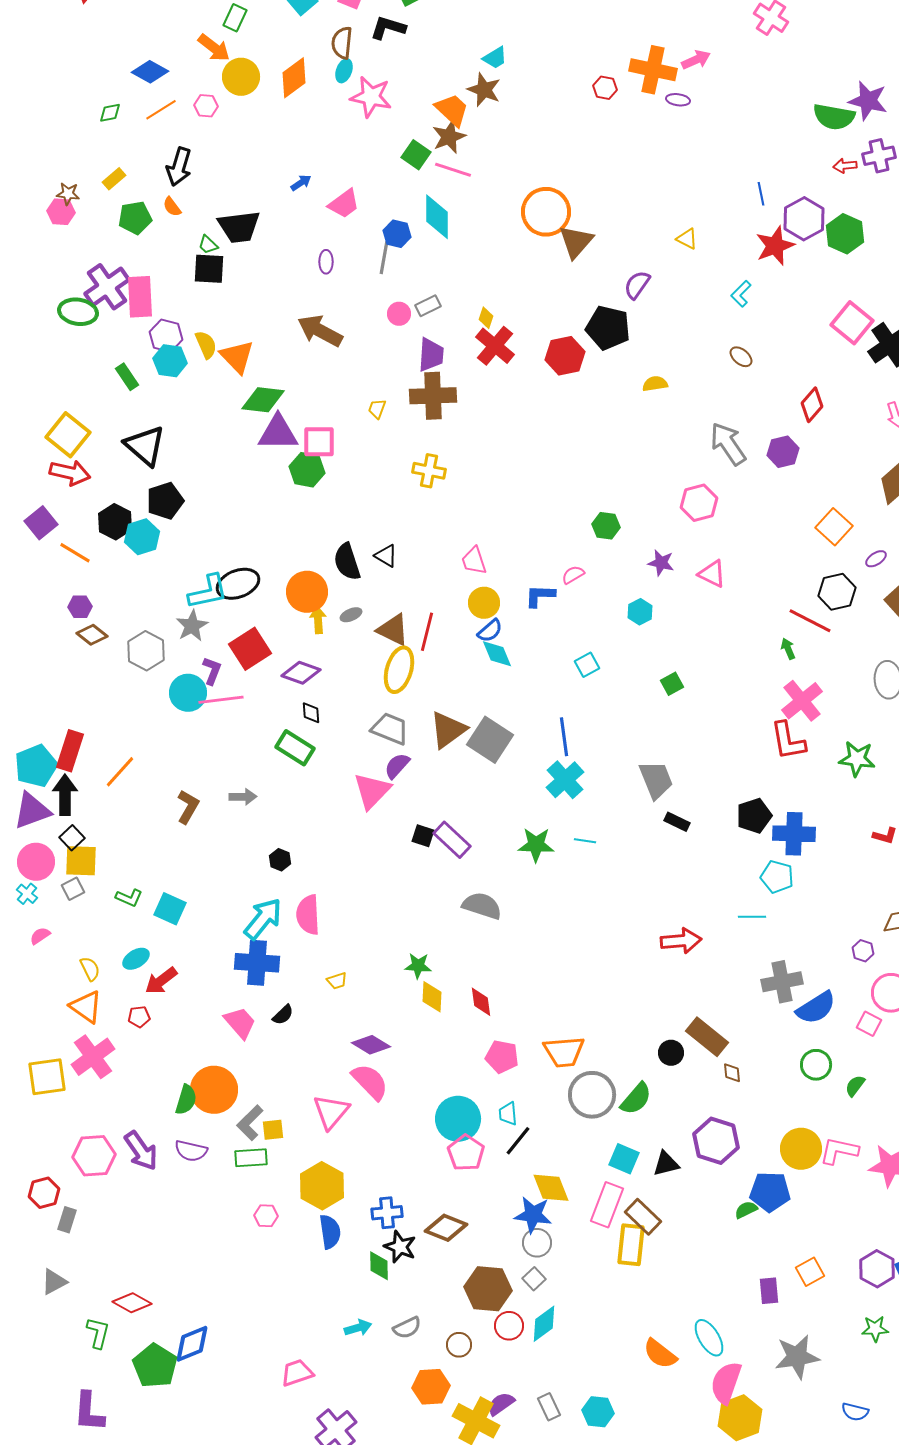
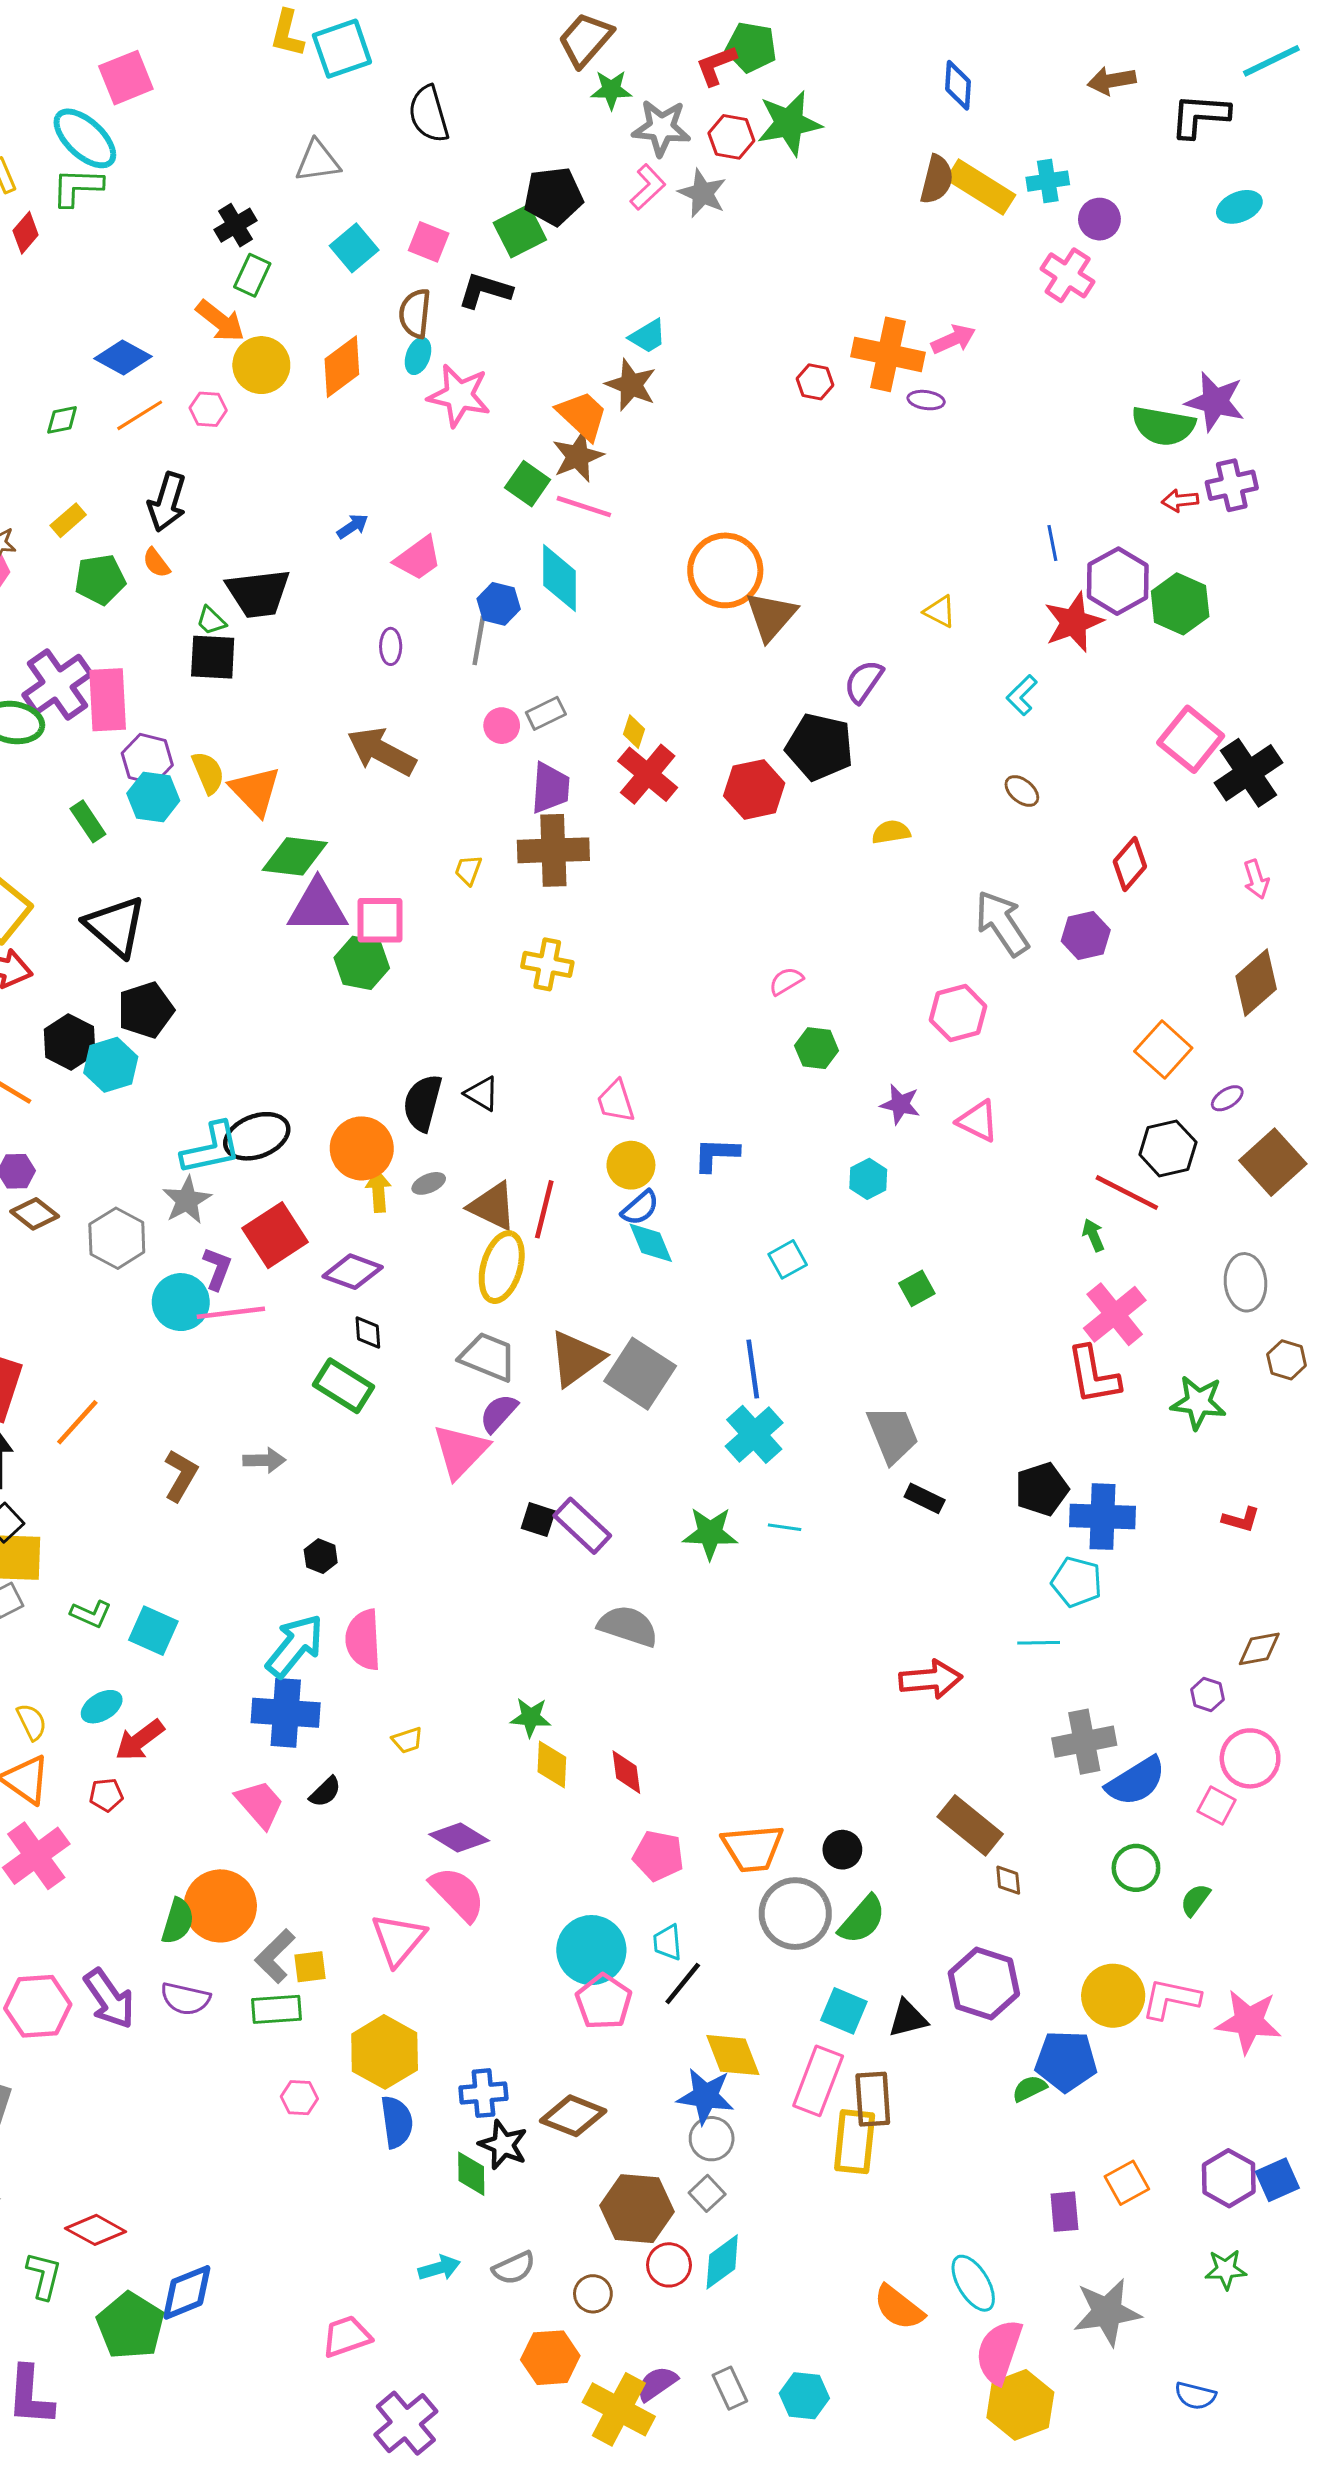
black semicircle: (347, 562) -> (423, 1103), turned 33
pink semicircle: (573, 575) -> (786, 981), moved
black circle: (671, 1053) -> (842, 1850), moved
brown rectangle: (643, 1217) -> (873, 2099), turned 42

